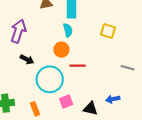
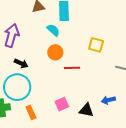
cyan semicircle: (68, 30) -> (53, 30), moved, turned -32
yellow square: (108, 31) -> (96, 45), moved
cyan circle: (50, 79) -> (17, 87), moved

